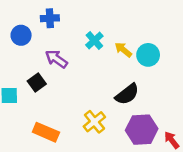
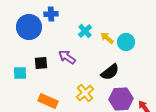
blue circle: (21, 35) -> (29, 27), size x1.6
purple arrow: (56, 59) -> (67, 57), moved
black square: (37, 82) -> (41, 63), turned 32

